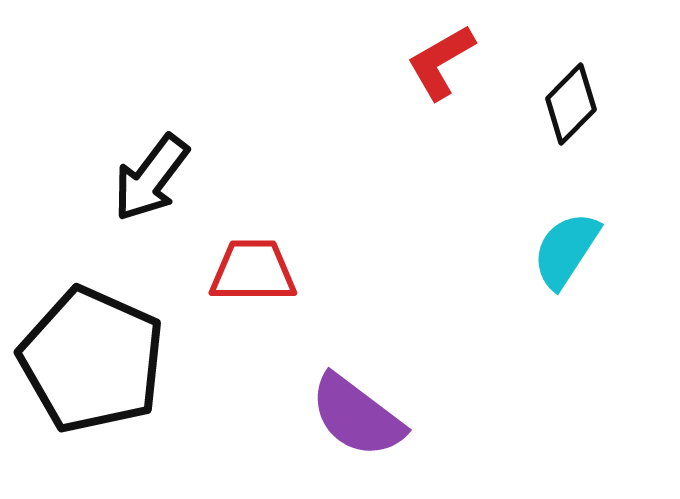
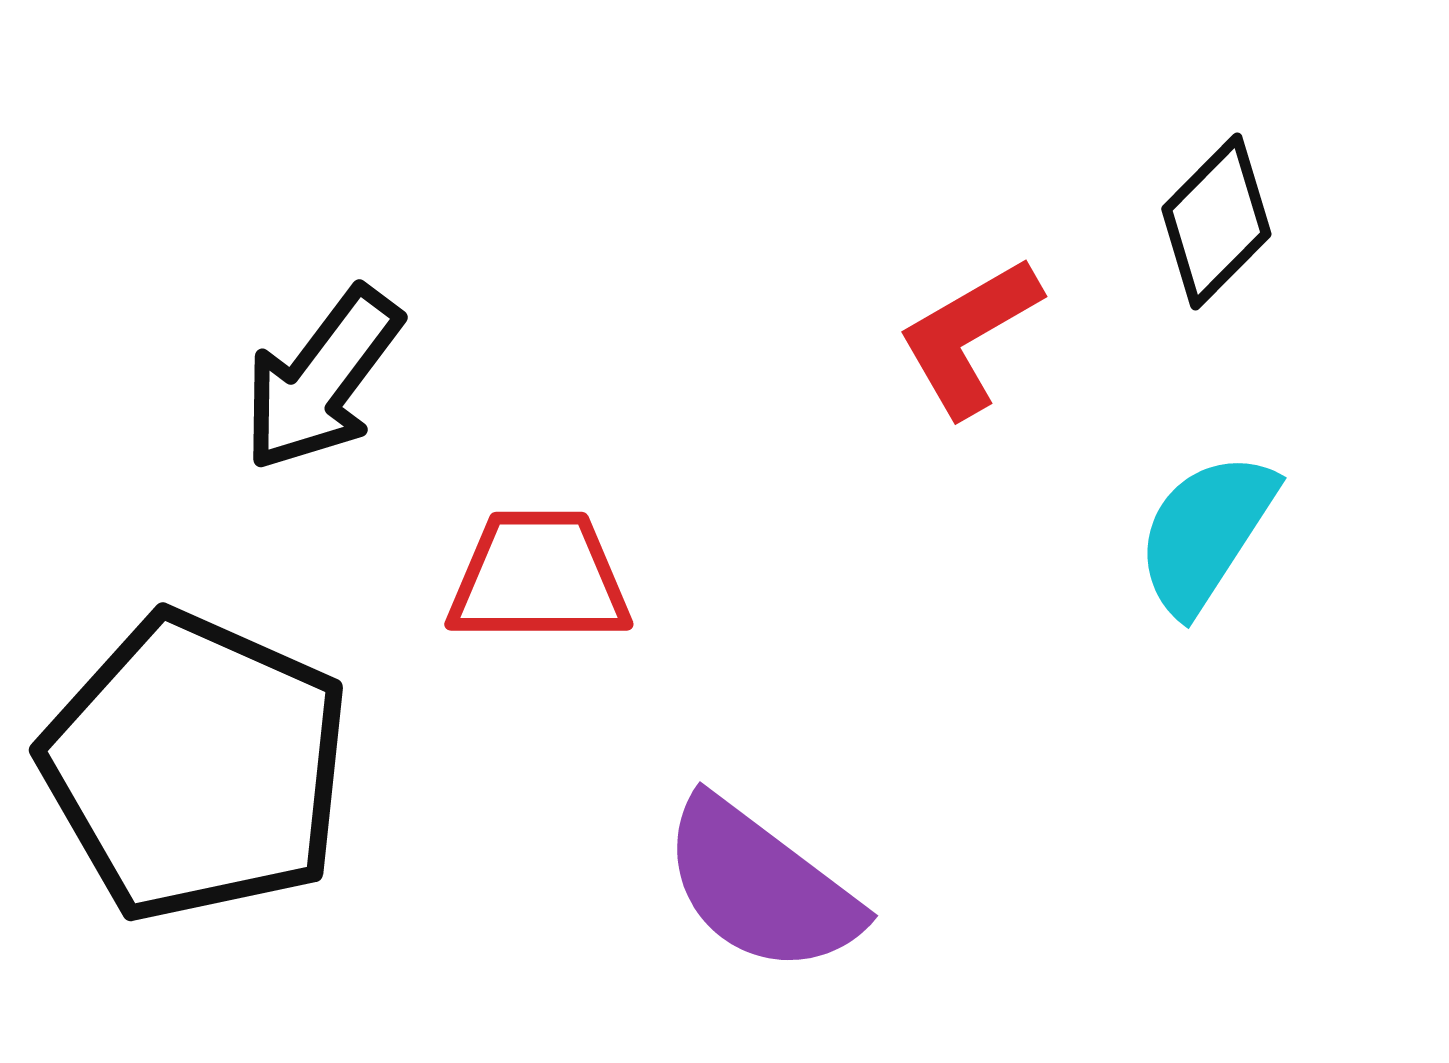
red L-shape: (441, 62) -> (969, 337), moved

